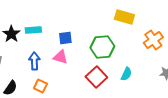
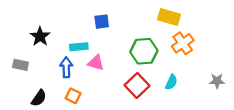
cyan rectangle: (33, 30) -> (79, 47), moved
blue square: (65, 38) -> (102, 22), moved
orange cross: (153, 40) -> (183, 43), moved

